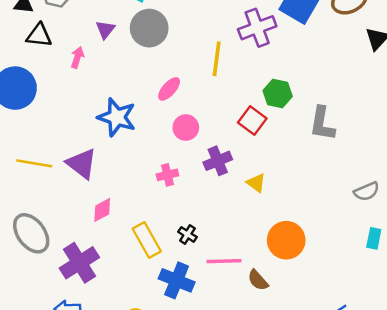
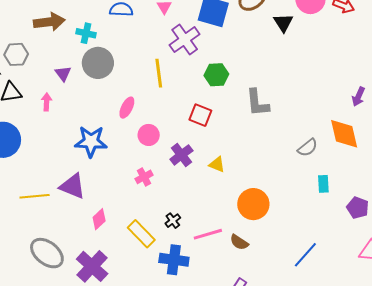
green hexagon: (278, 94) -> (216, 75), moved
black cross: (187, 234) -> (173, 221), turned 35

